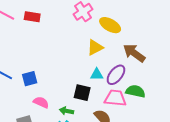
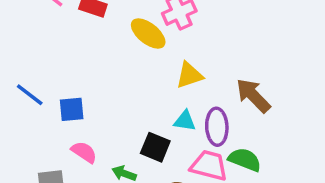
yellow ellipse: (110, 25) -> (148, 33), moved
purple ellipse: (116, 75) -> (217, 127), turned -50

